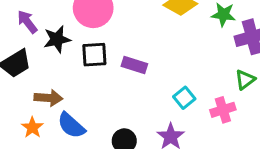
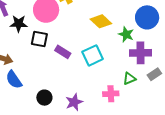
cyan square: (184, 98) -> (93, 55), moved, size x1.5

